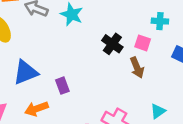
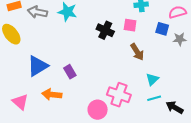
brown arrow: (137, 68) -> (137, 52), moved
orange arrow: (36, 109) -> (52, 94), turned 36

